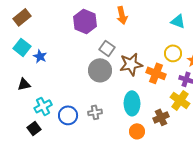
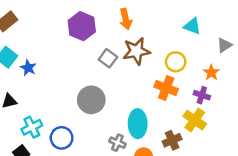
yellow circle: (173, 53) -> (176, 62), moved
brown star: (131, 64) -> (136, 51), moved
gray circle: (100, 70) -> (91, 100), moved
gray cross: (95, 112) -> (117, 143), moved, turned 32

